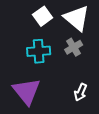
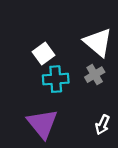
white square: (43, 16) -> (43, 53), moved

